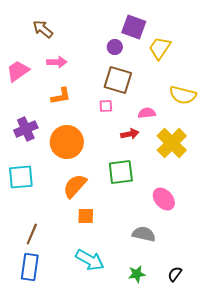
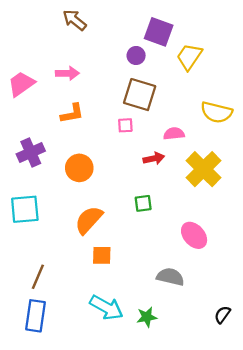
brown arrow: (43, 29) -> (75, 20), moved
orange circle: (67, 142) -> (79, 168), size x0.7
green square: (121, 172) -> (143, 203), size x0.6
green star: (137, 274) -> (147, 317), moved
black semicircle: (175, 274) -> (222, 315), moved

